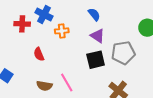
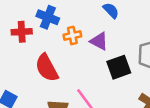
purple triangle: (97, 36) -> (99, 41), moved
red semicircle: (39, 54) -> (47, 68), size x1.6

